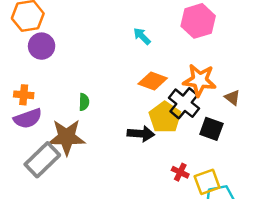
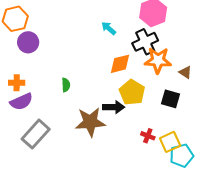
orange diamond: (153, 81) -> (120, 64), turned -30
black cross: (184, 103) -> (145, 42), moved, turned 30
brown star: (67, 137) -> (90, 122), moved

